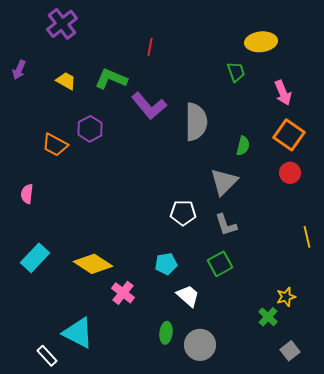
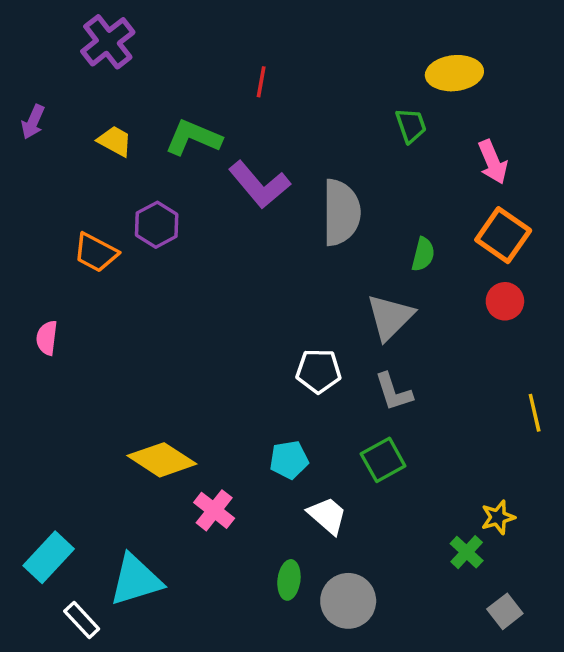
cyan rectangle: (35, 258) -> (49, 557), moved
cyan triangle: (78, 333) -> (136, 580), turned -44

